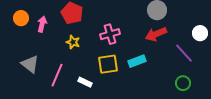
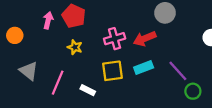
orange circle: (21, 18) -> (15, 35), moved
pink arrow: (42, 24) -> (48, 20), moved
red arrow: (156, 34) -> (145, 39), moved
purple line: (184, 53) -> (178, 71), moved

